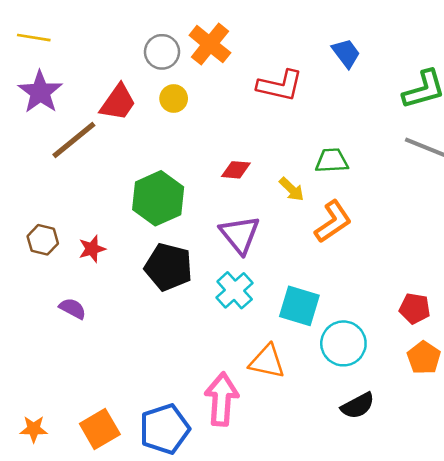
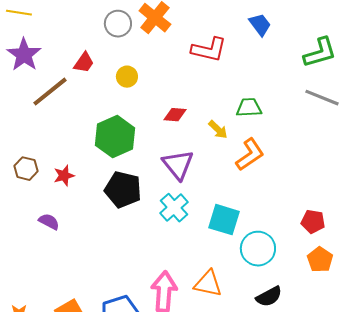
yellow circle: (174, 99) -> (127, 77), moved
red trapezoid: (118, 102) -> (84, 63), size x0.7
orange triangle: (267, 362) -> (208, 284), moved

